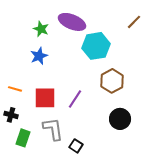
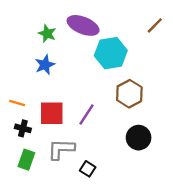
black cross: (11, 115) -> (23, 128), moved
gray L-shape: (53, 129) -> (61, 149), turned -80

